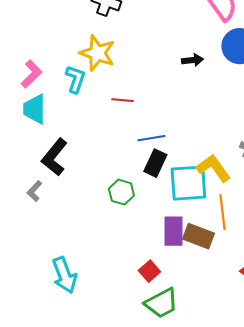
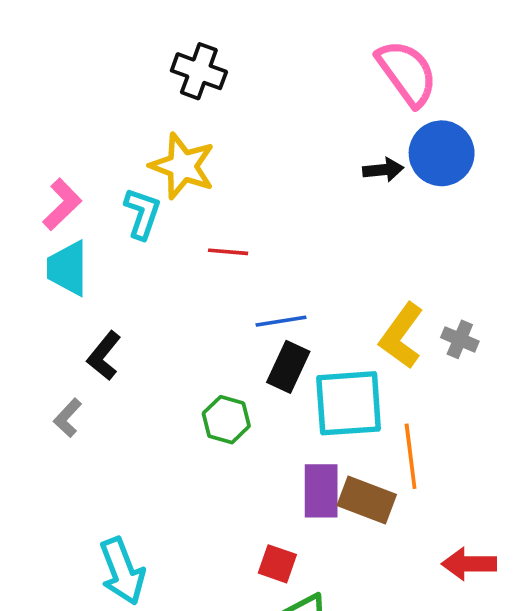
black arrow: (192, 60) -> (383, 170), moved
black L-shape: (54, 157) -> (104, 356), size x0.7
yellow L-shape: (213, 168) -> (401, 336), moved, turned -108
red square: (149, 271) -> (277, 564), turned -30

